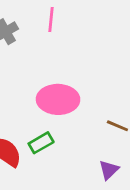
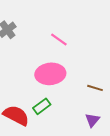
pink line: (51, 20) -> (59, 39), moved, turned -54

